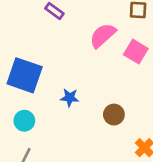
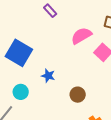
cyan circle: (24, 121) -> (21, 92), moved

